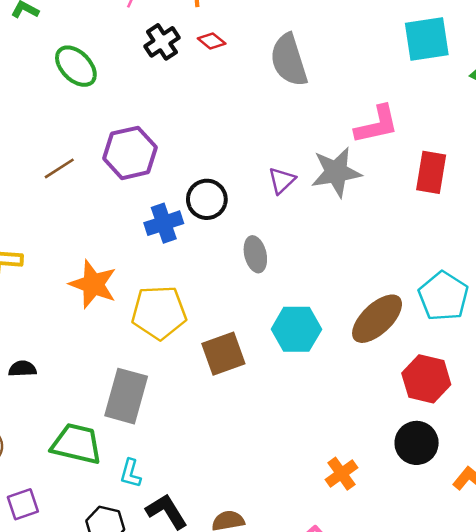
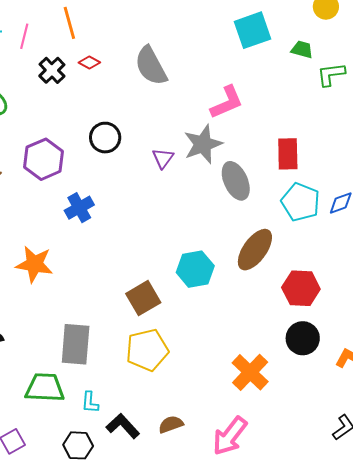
red rectangle: (431, 172) -> (288, 154), moved
black circle: (207, 199) -> (105, 138), moved
gray ellipse: (255, 254) -> (236, 181), moved, size x1.4
cyan pentagon: (443, 296) -> (300, 202), moved
yellow pentagon: (159, 312) -> (147, 350), moved
orange cross: (341, 474) -> (250, 372), size x1.5

